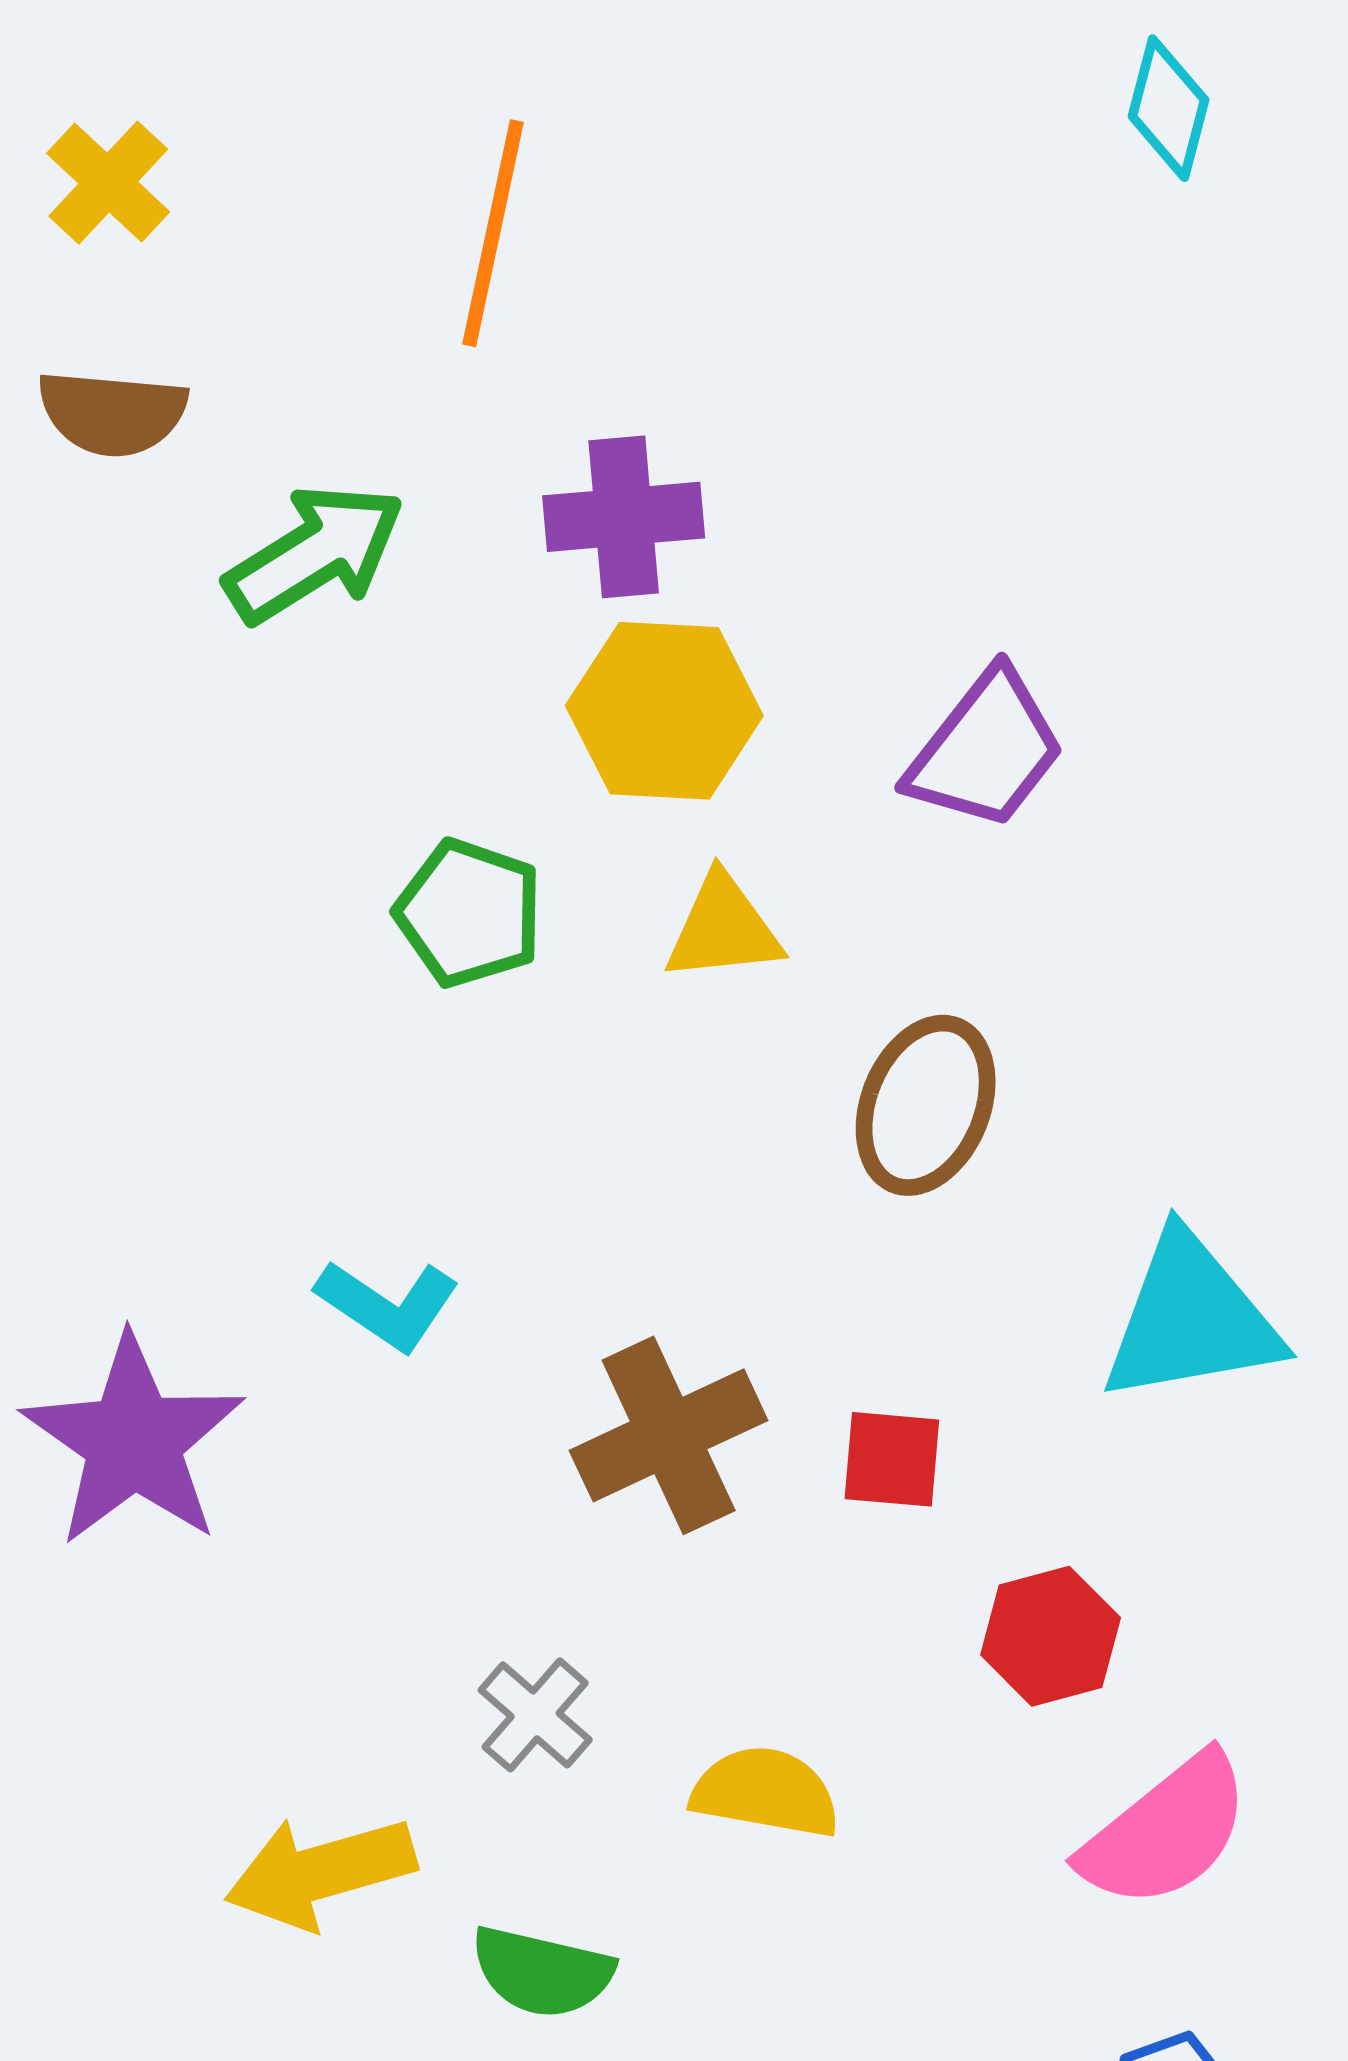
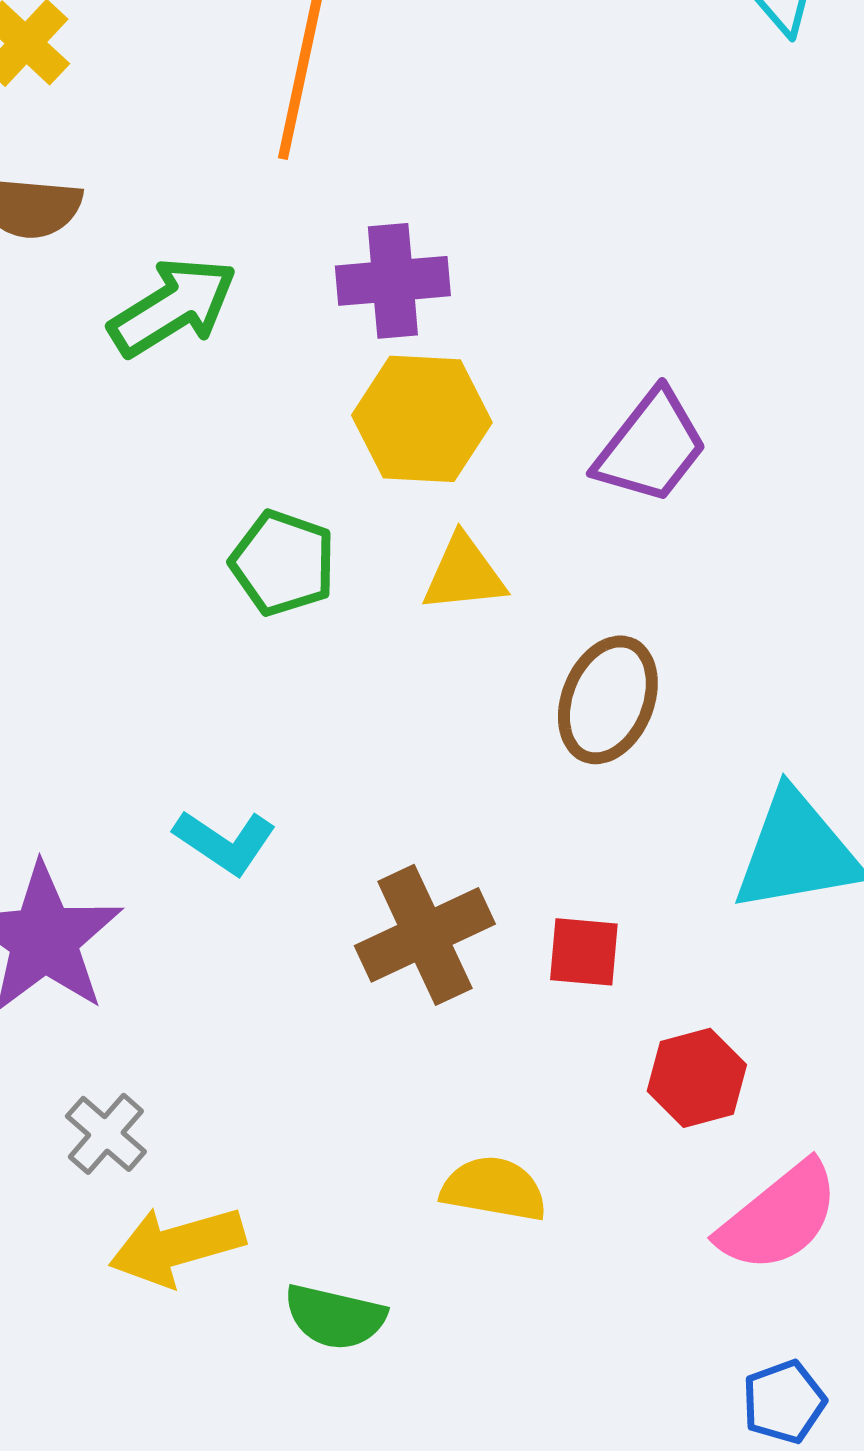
gray cross: (535, 1715) -> (106, 1134), moved

